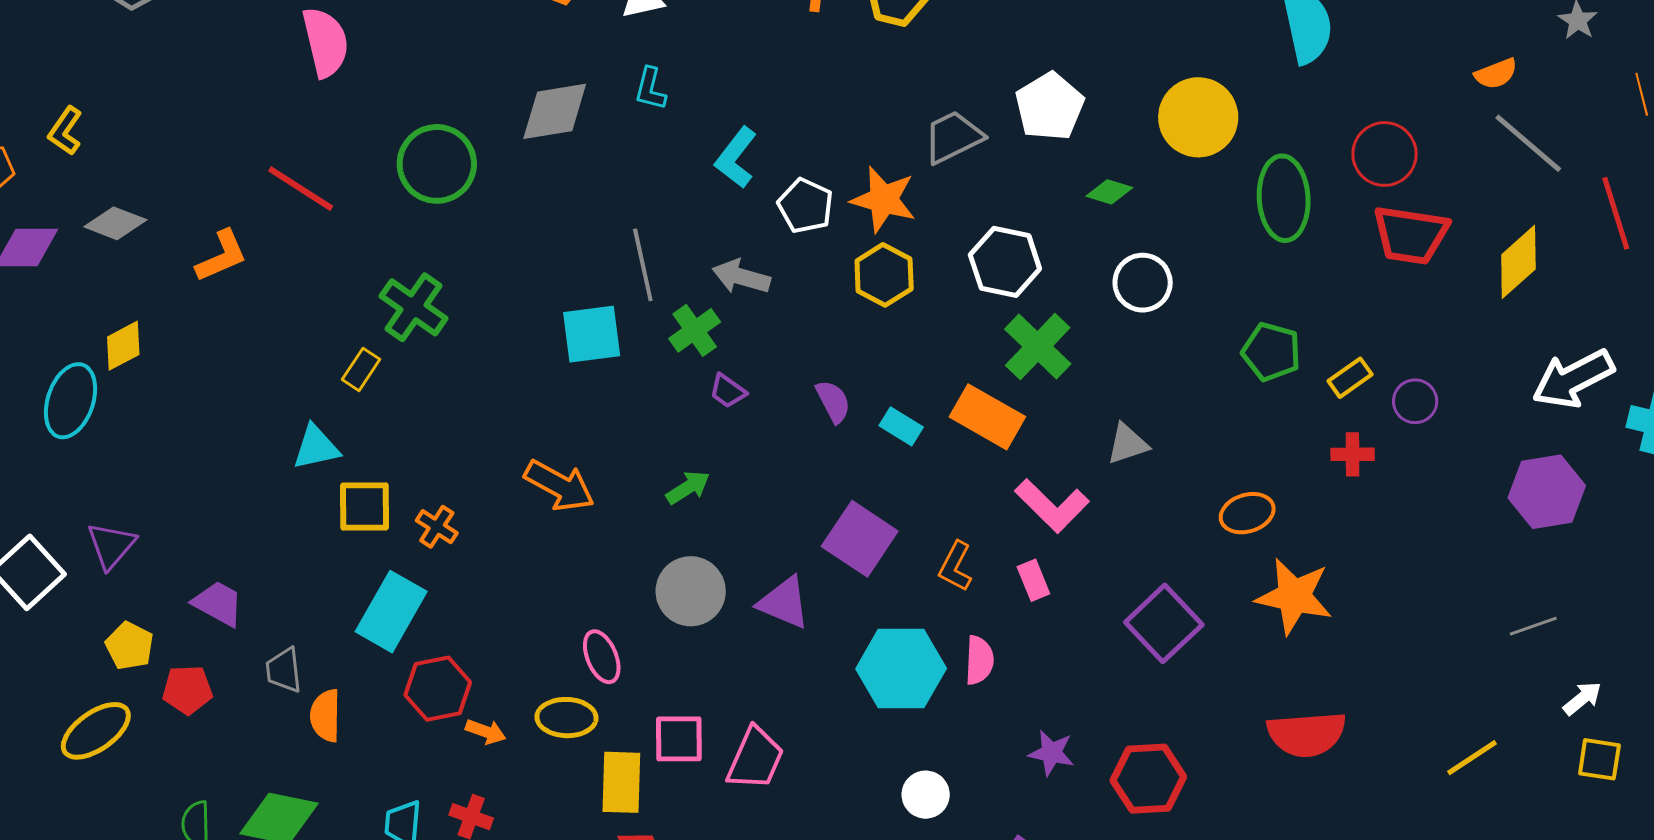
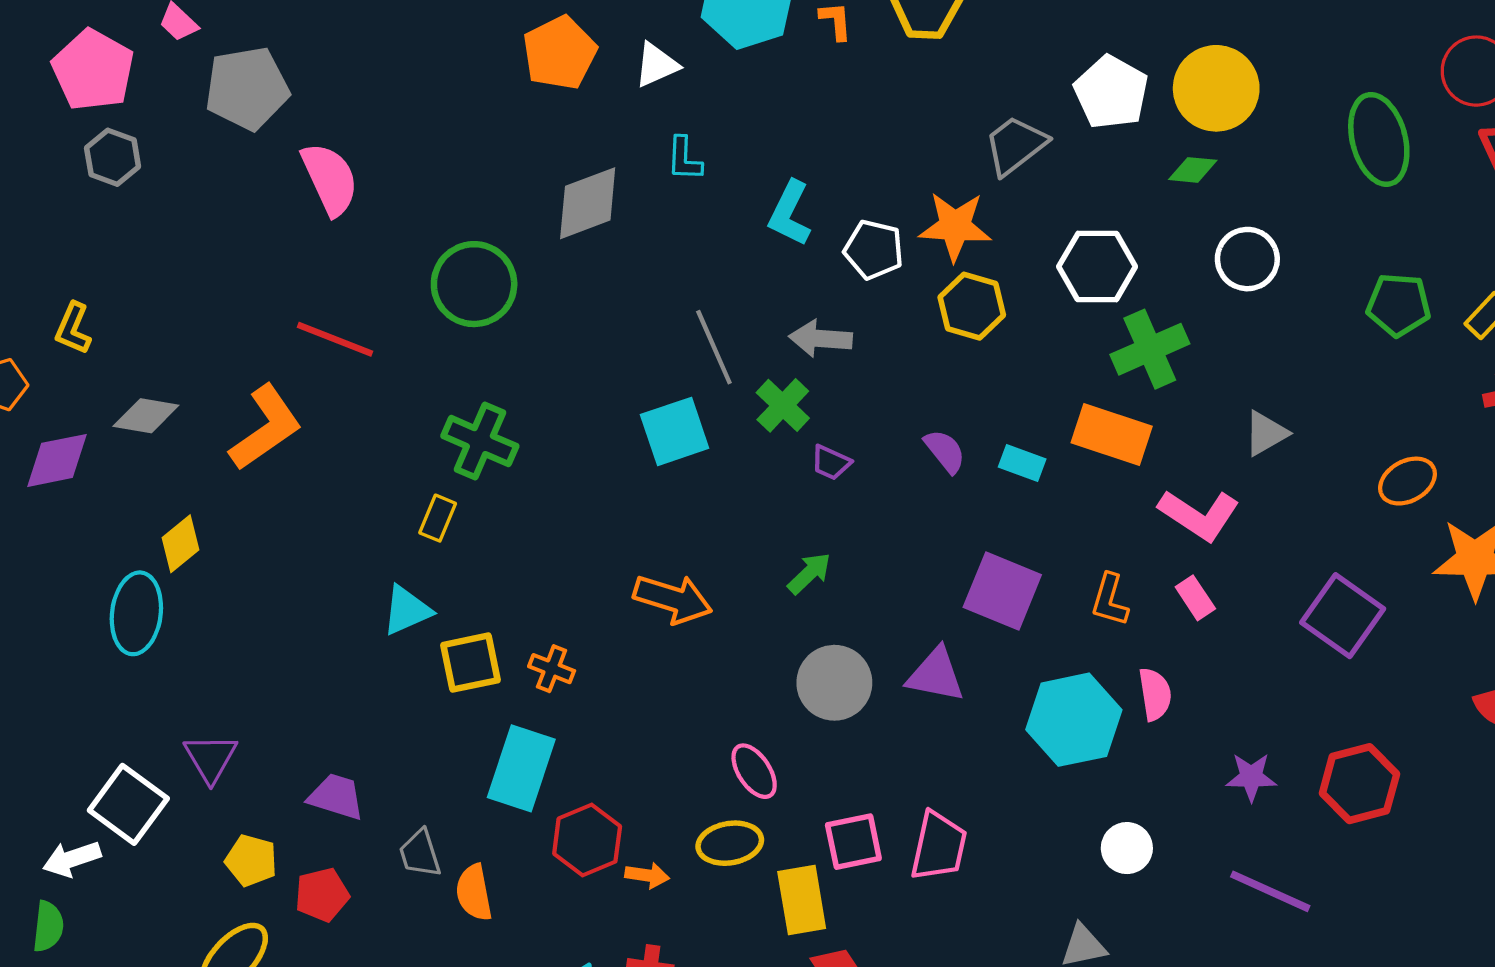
yellow circle: (1198, 117) -> (1216, 88), moved
orange L-shape: (222, 256) -> (266, 428), size x1.4
green cross: (1038, 347) -> (1150, 349), turned 34

